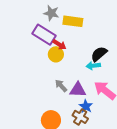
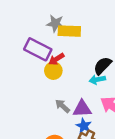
gray star: (51, 13) -> (55, 24), moved
red arrow: (59, 45) -> (56, 59), turned 120
blue star: (86, 106) -> (84, 126), moved

